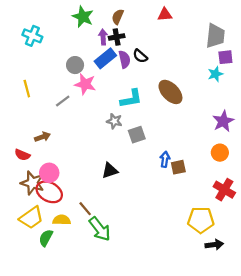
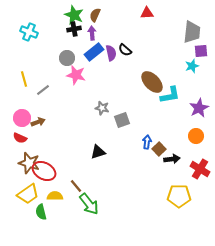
brown semicircle: (118, 17) -> (95, 15), moved
black cross: (117, 37) -> (74, 29), moved
cyan L-shape: (131, 99) -> (170, 95), moved
gray line: (63, 101) -> (43, 90), moved
brown square: (178, 167) -> (159, 149), turned -32
pink circle: (49, 173) -> (22, 118), moved
green semicircle: (46, 238) -> (41, 212), turned -42
black arrow: (214, 245) -> (172, 159), moved

